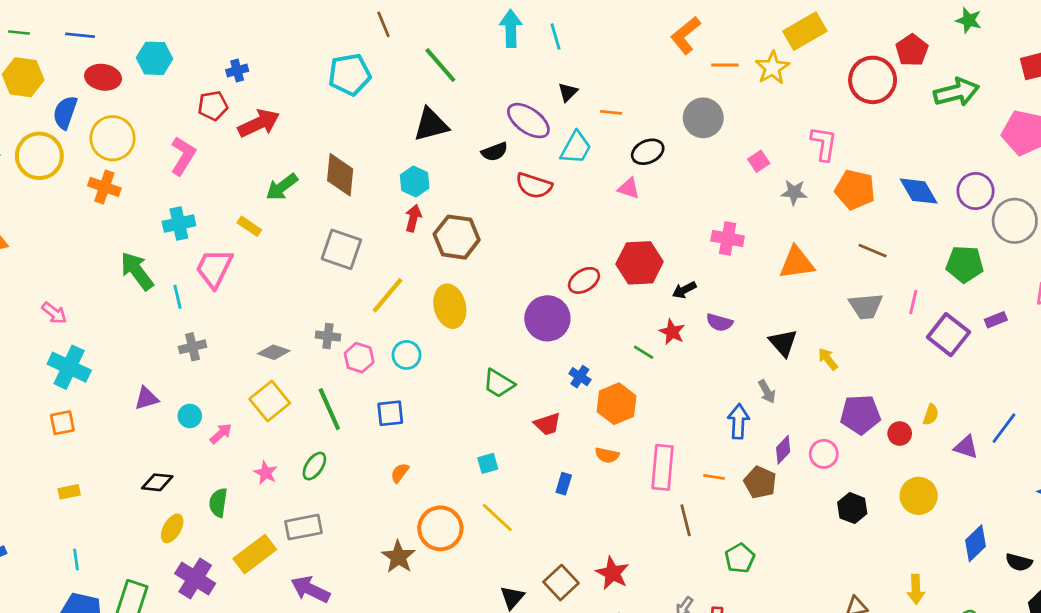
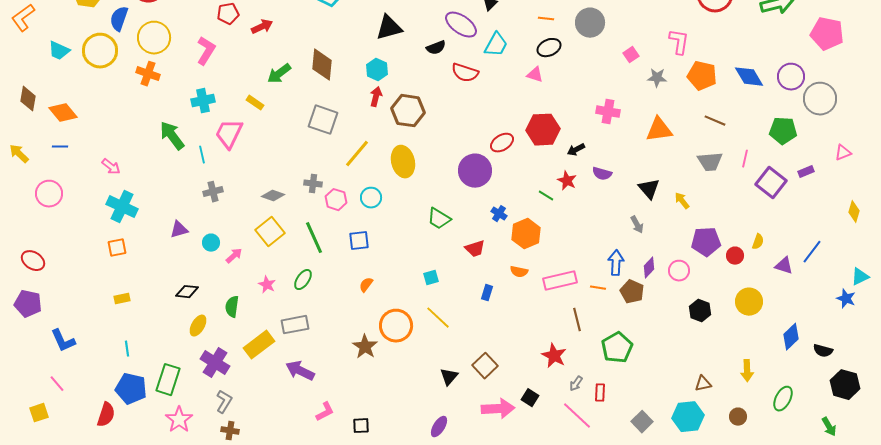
orange line: (611, 112) -> (546, 19), moved
red arrow: (259, 123) -> (262, 27), size x0.7
blue arrow: (738, 421) -> (616, 263), moved
pink rectangle: (663, 467) -> (560, 281), turned 72
green pentagon: (740, 558) -> (617, 348), size x1.4
red star: (612, 573) -> (554, 356), moved

